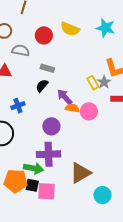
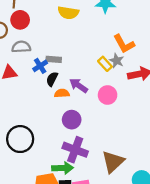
red circle: (44, 35) -> (20, 20), moved
blue cross: (18, 106) -> (40, 66), moved
orange semicircle: (72, 108) -> (62, 93), moved
purple cross: (49, 154) -> (75, 150), turned 35

